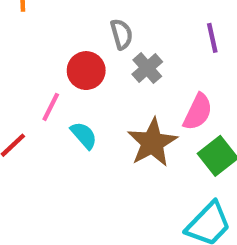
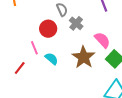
pink line: (51, 107) -> (34, 48), turned -40
pink semicircle: (198, 112) -> (102, 40), turned -60

